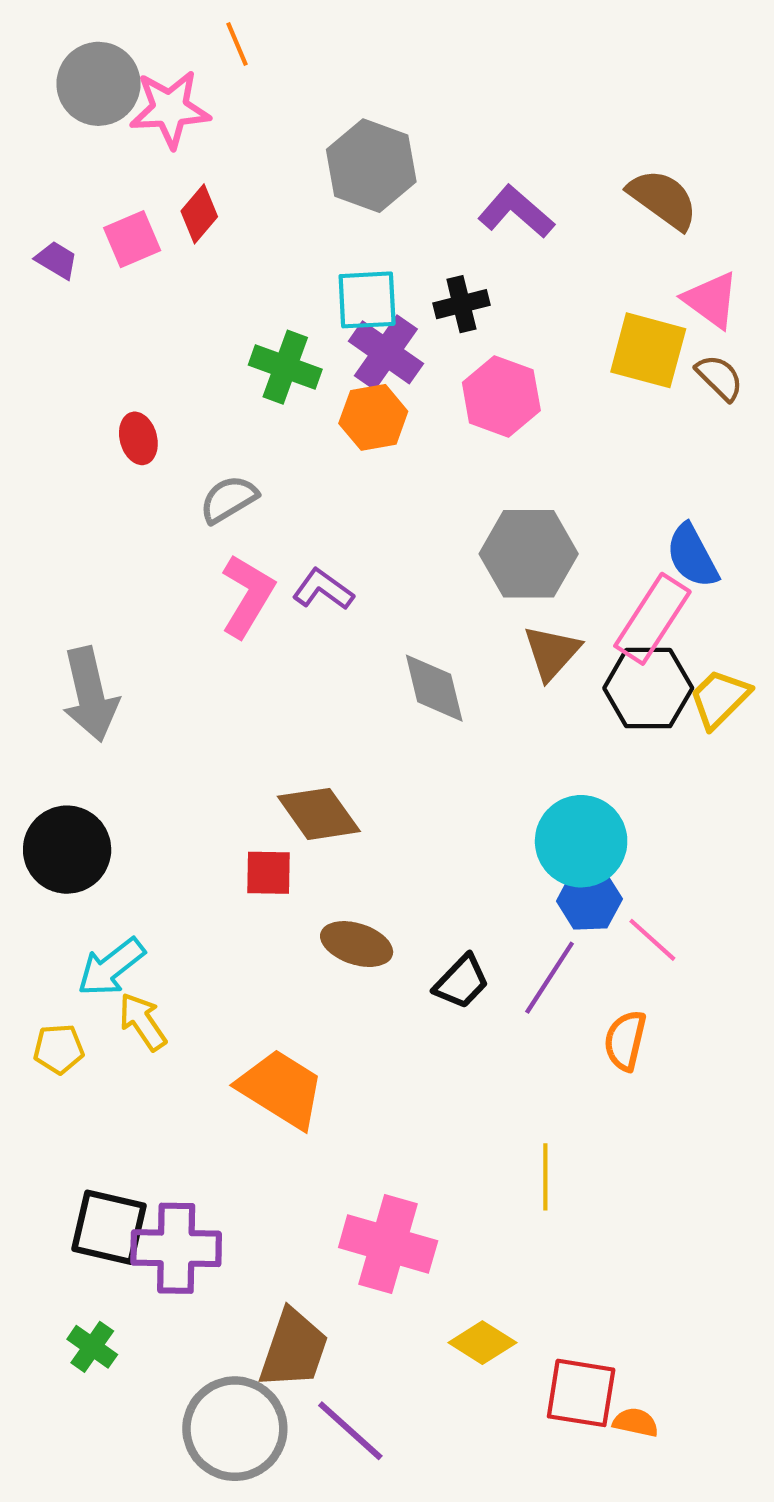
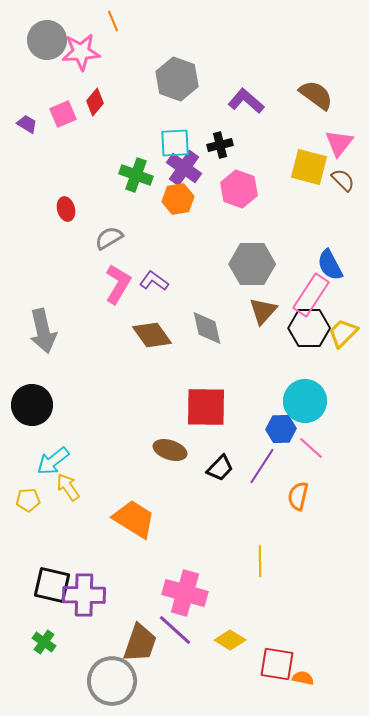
pink triangle: (711, 300) -> (339, 143), turned 32
brown diamond: (319, 814) -> (152, 335), moved
cyan circle: (581, 841) -> (305, 401), moved
red square: (268, 873) -> (206, 407), moved, size x1.8
purple line: (350, 1431) -> (175, 630), moved

